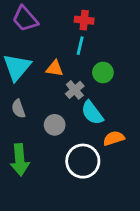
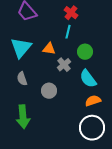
red cross: (84, 20) -> (71, 13), turned 32
cyan semicircle: (92, 113) -> (88, 79), moved
white circle: (83, 161) -> (92, 128), moved

